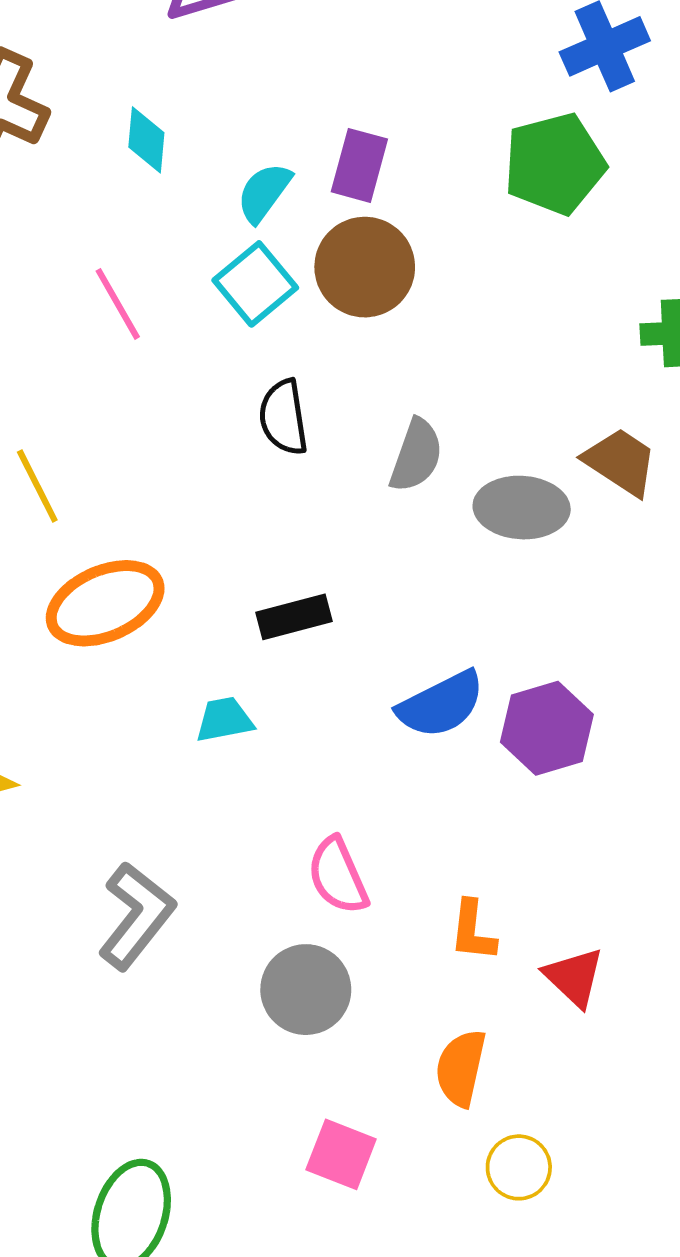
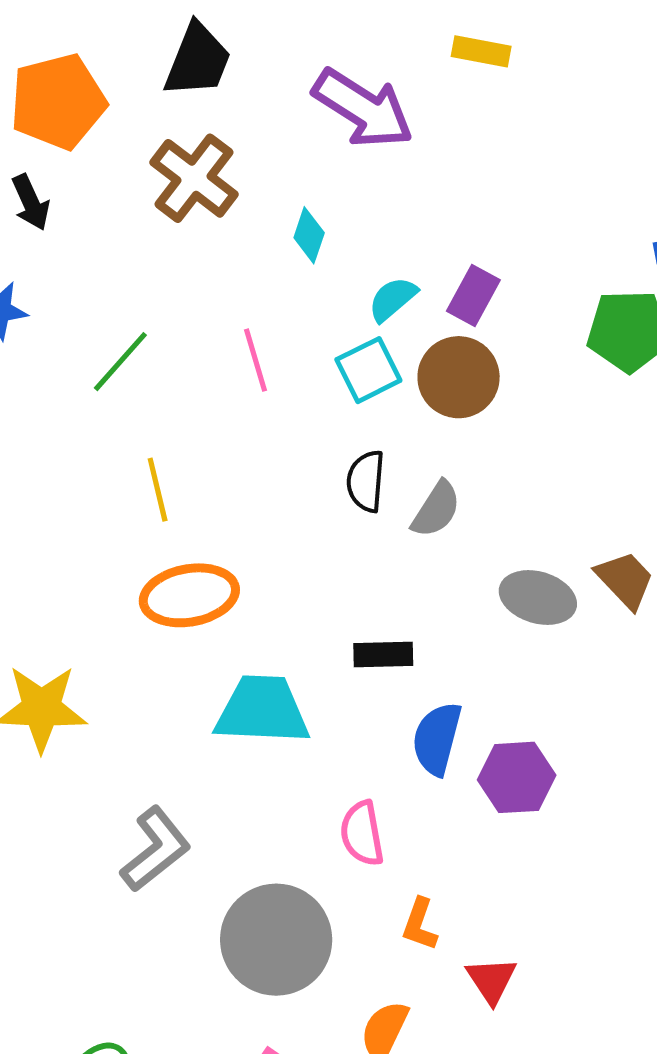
gray semicircle: (416, 455) -> (436, 509), moved
black rectangle: (294, 617) -> (383, 655), moved
blue semicircle: (441, 704) -> (437, 739), turned 118
cyan trapezoid: (224, 720) -> (262, 710), size x2.0
pink semicircle: (338, 876) -> (362, 833), moved
gray circle: (306, 990) -> (276, 940), size x1.5

